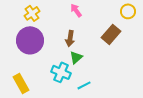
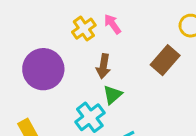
yellow cross: (32, 13) -> (84, 29), moved
cyan cross: (61, 72) -> (90, 117), turned 30

